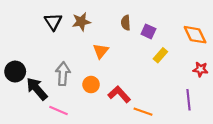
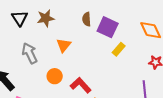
purple square: (148, 31) -> (108, 27), size x1.5
gray arrow: (63, 74) -> (30, 53), moved, turned -30

